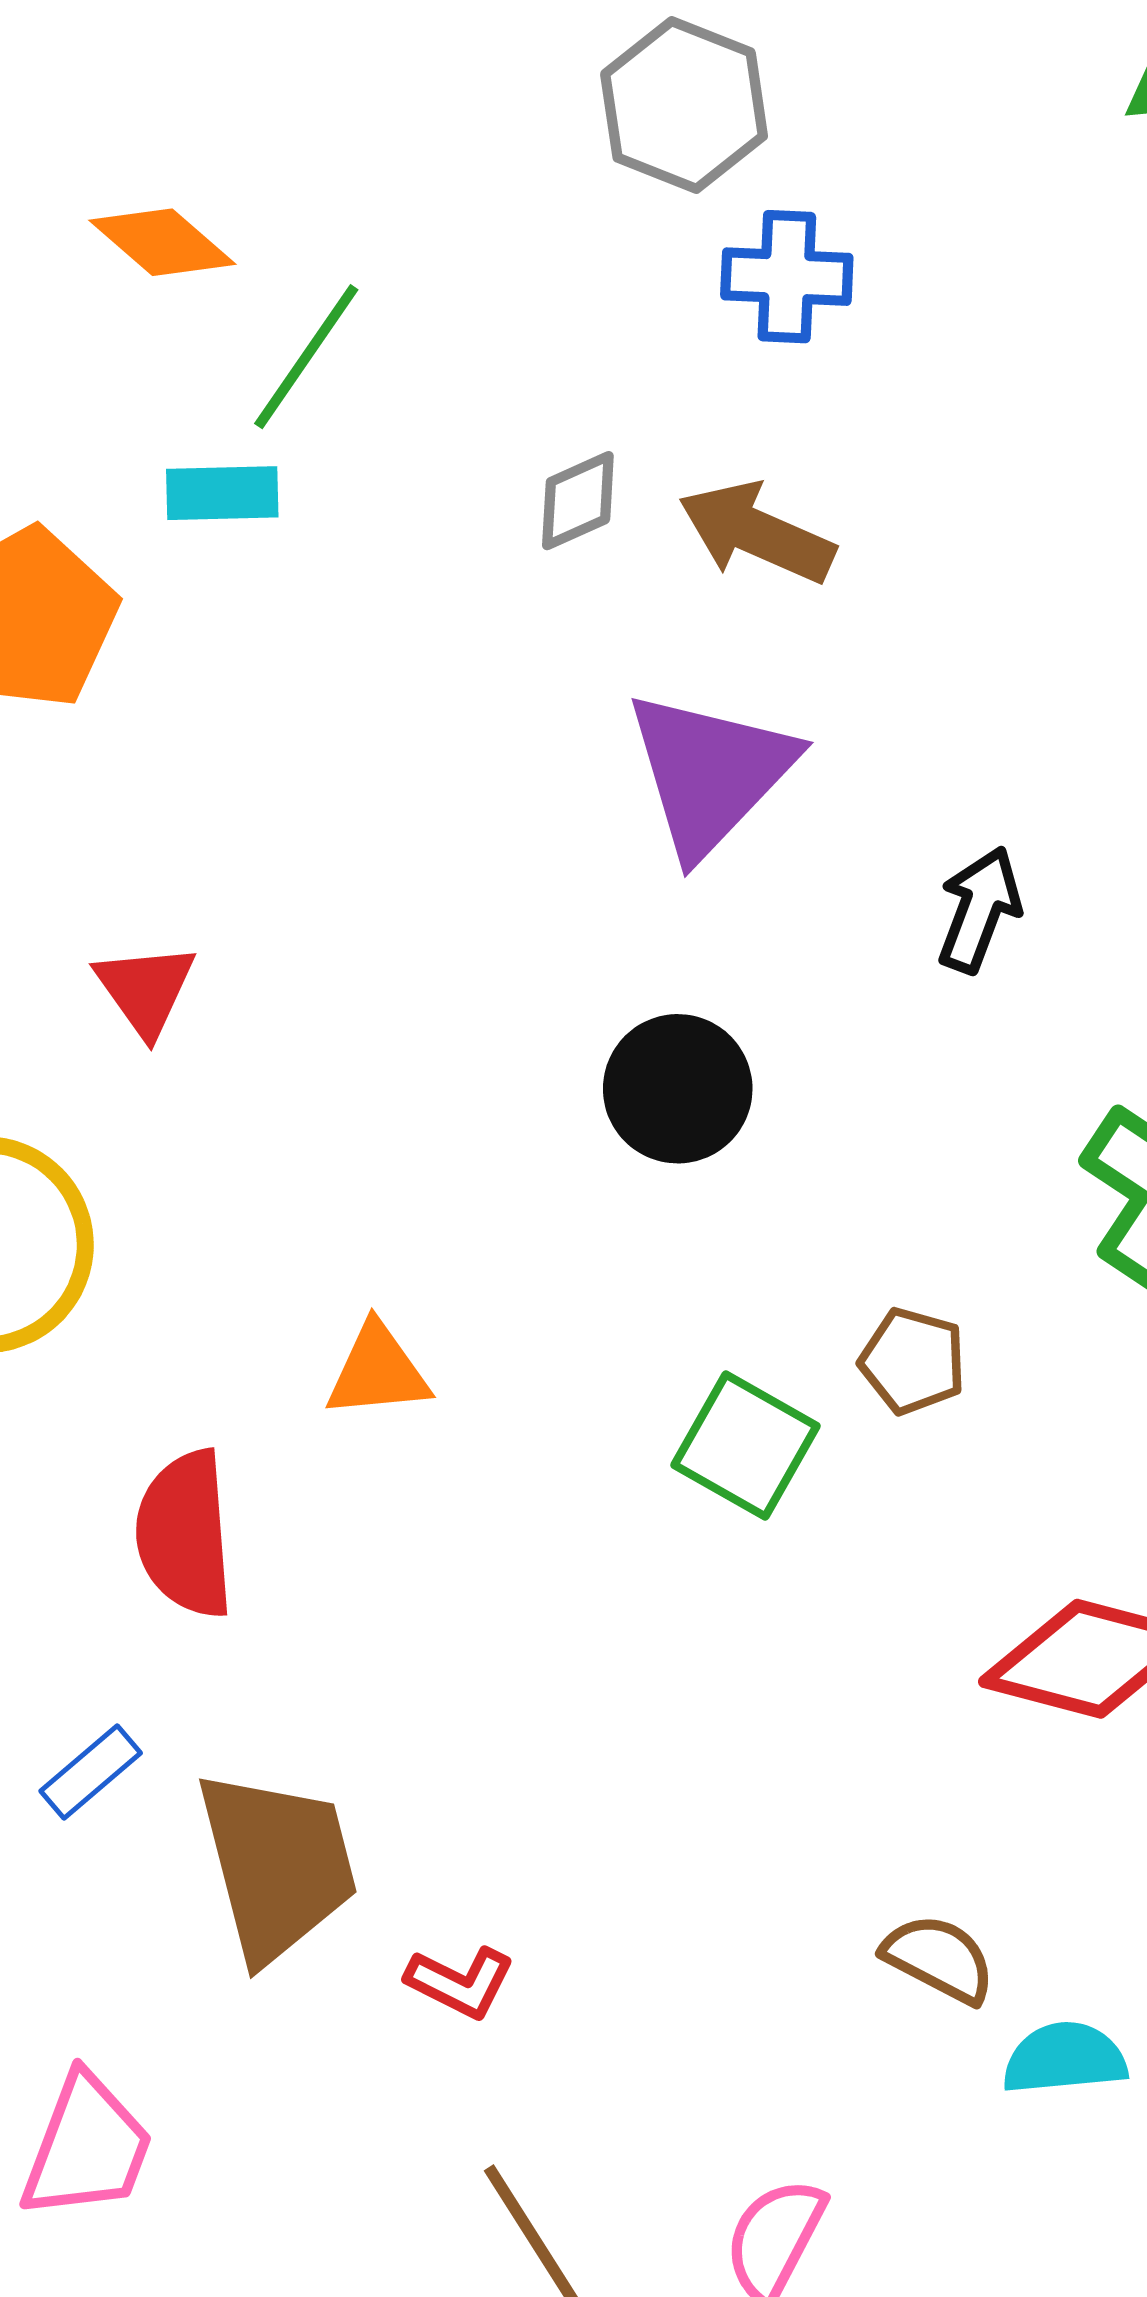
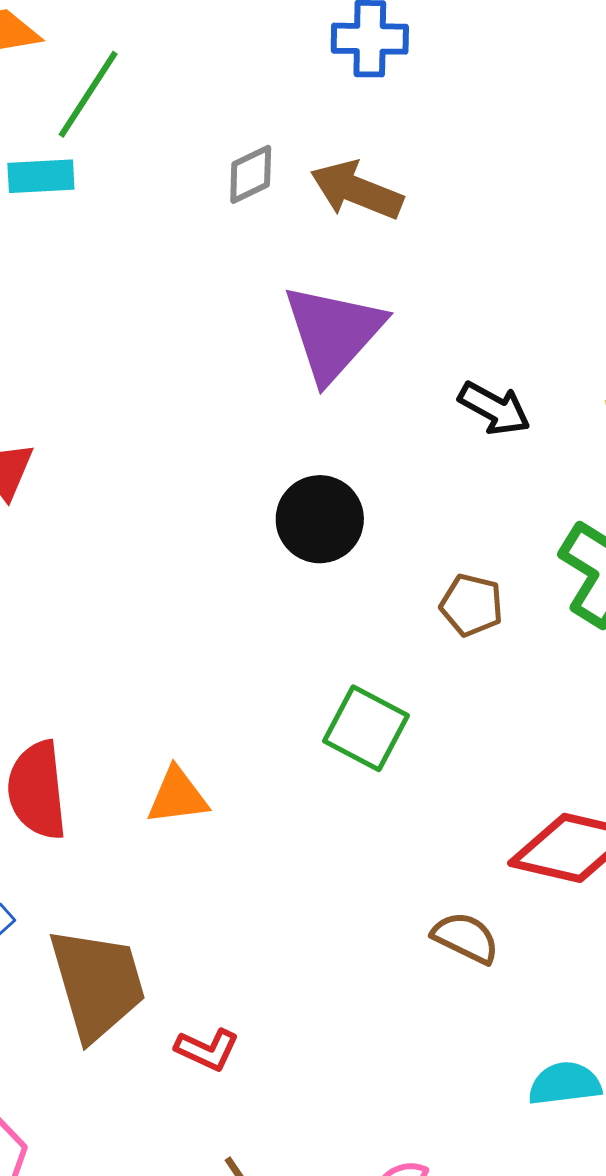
black arrow: (979, 910) -> (494, 408), turned 100
brown pentagon: (913, 1361) -> (472, 605), moved
orange triangle: (378, 1371) -> (177, 796), moved
brown semicircle: (939, 1959) -> (466, 938), moved

